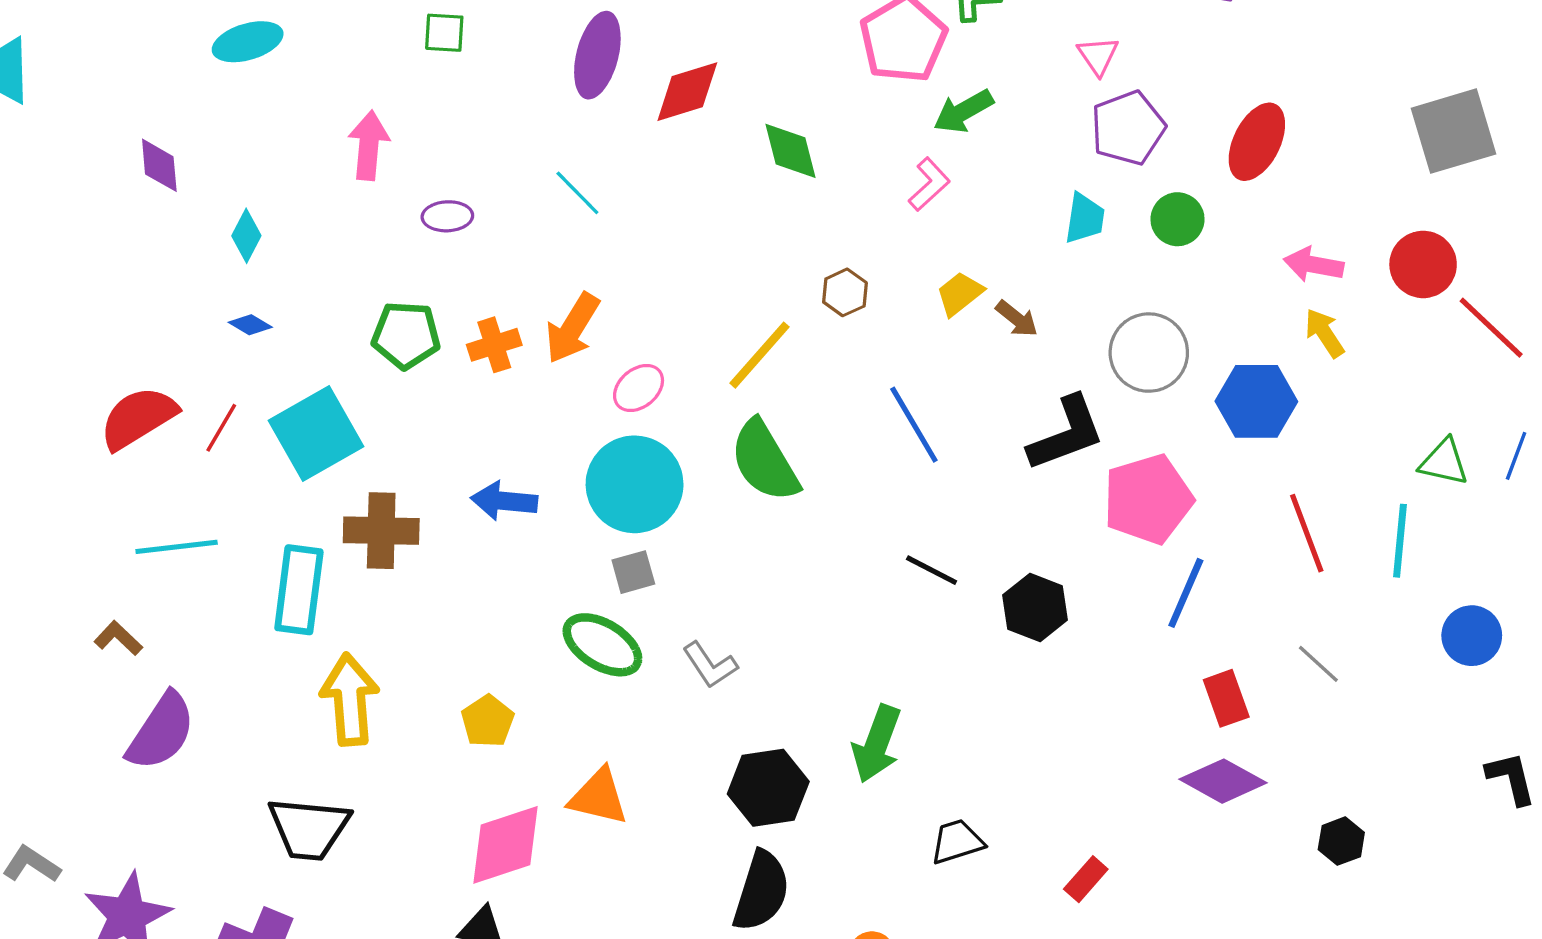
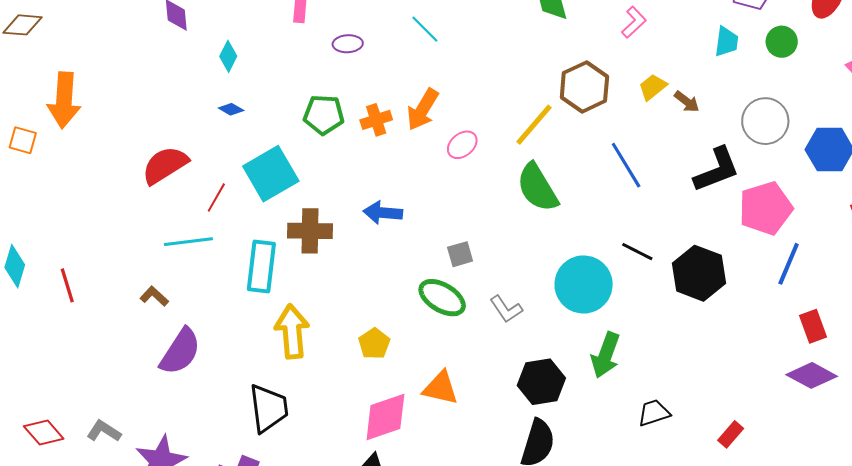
brown hexagon: (845, 292) -> (584, 87), size x1.8
red line: (221, 428) -> (216, 198), moved
cyan circle: (635, 484) -> (584, 284), moved
black hexagon: (1035, 607) -> (699, 273), size x1.4
black trapezoid: (309, 828) -> (269, 408), turned -102

